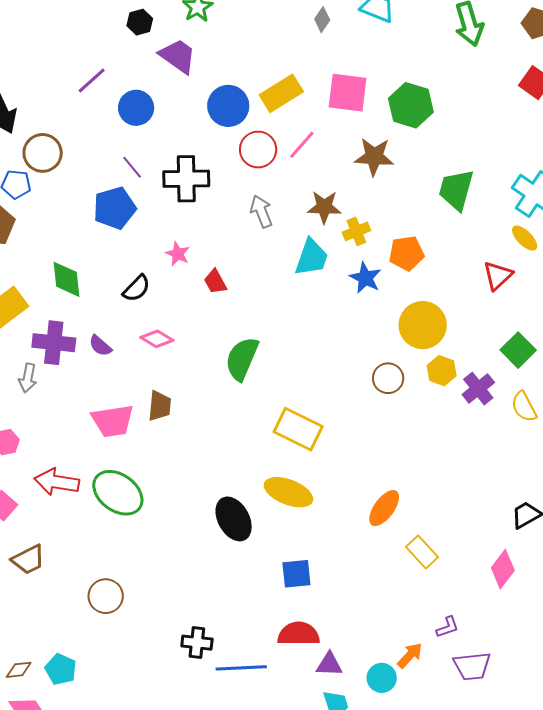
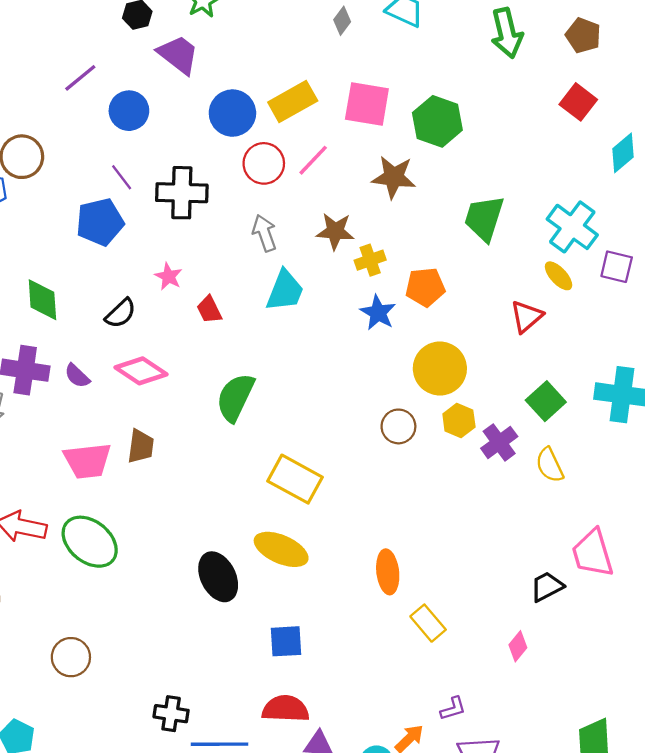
cyan trapezoid: (311, 257) -> (285, 291), moved
pink diamond: (157, 339) -> (141, 371), size x1.4
orange ellipse: (384, 508) -> (388, 572), turned -45
pink diamond: (503, 569) -> (518, 646), size x0.7

